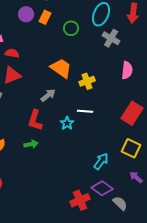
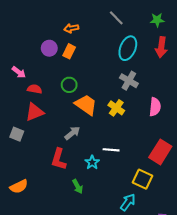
green circle: (71, 28) -> (69, 85), moved
gray cross: (111, 38) -> (129, 81), moved
yellow cross: (87, 81) -> (116, 108), moved, turned -35
green arrow: (31, 144) -> (78, 186), moved, turned 72
yellow square: (131, 148) -> (142, 179), moved

